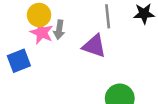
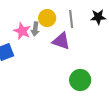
yellow circle: (39, 15) -> (47, 18), moved

